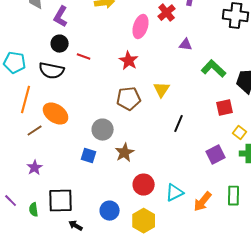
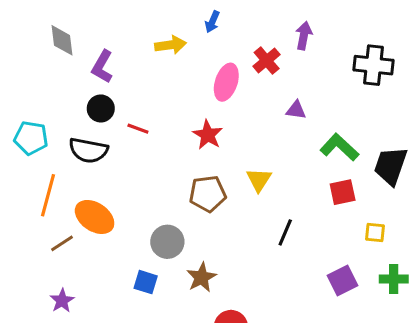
red square: (225, 108) -> (343, 192), moved
yellow square: (240, 133) -> (375, 232), moved, turned -32

